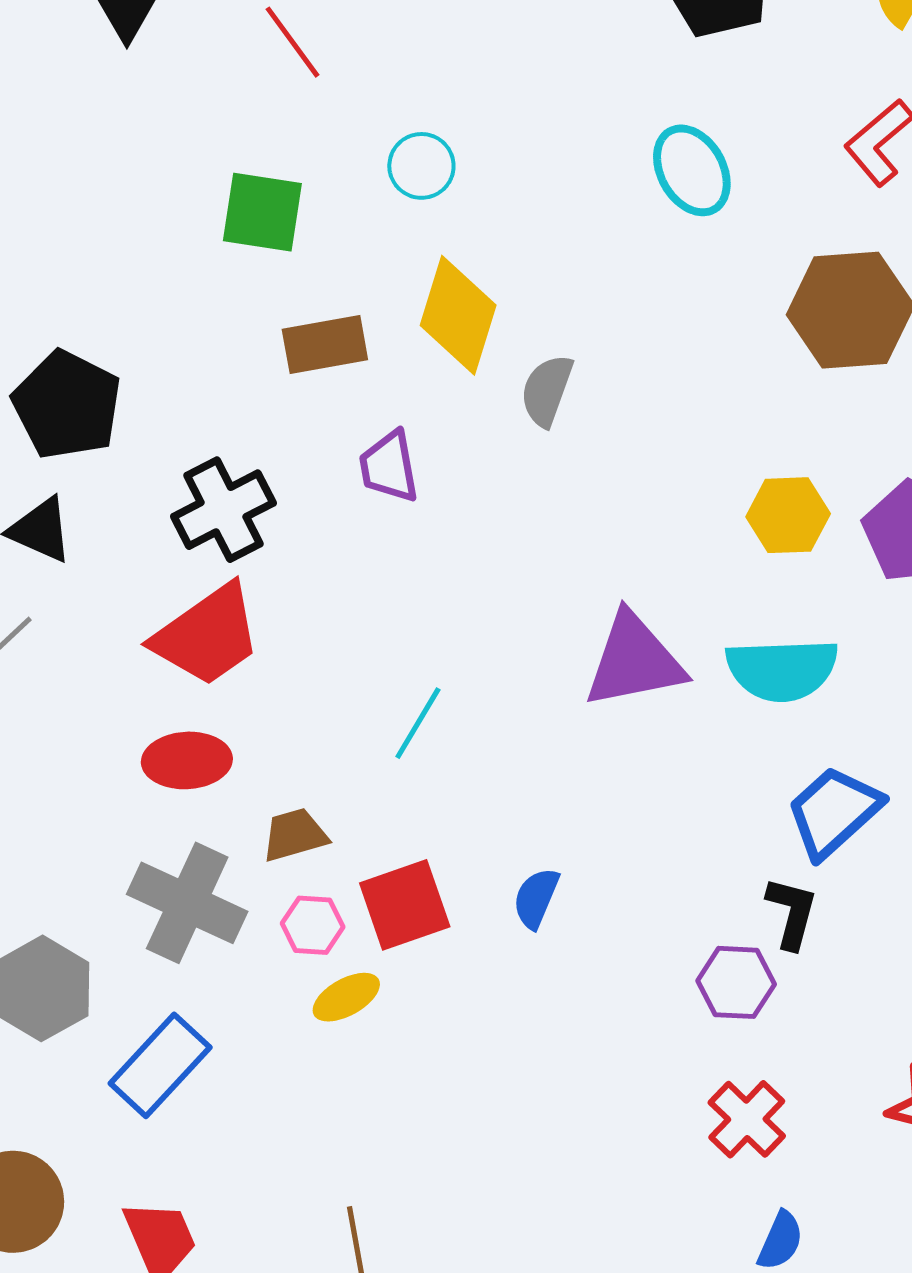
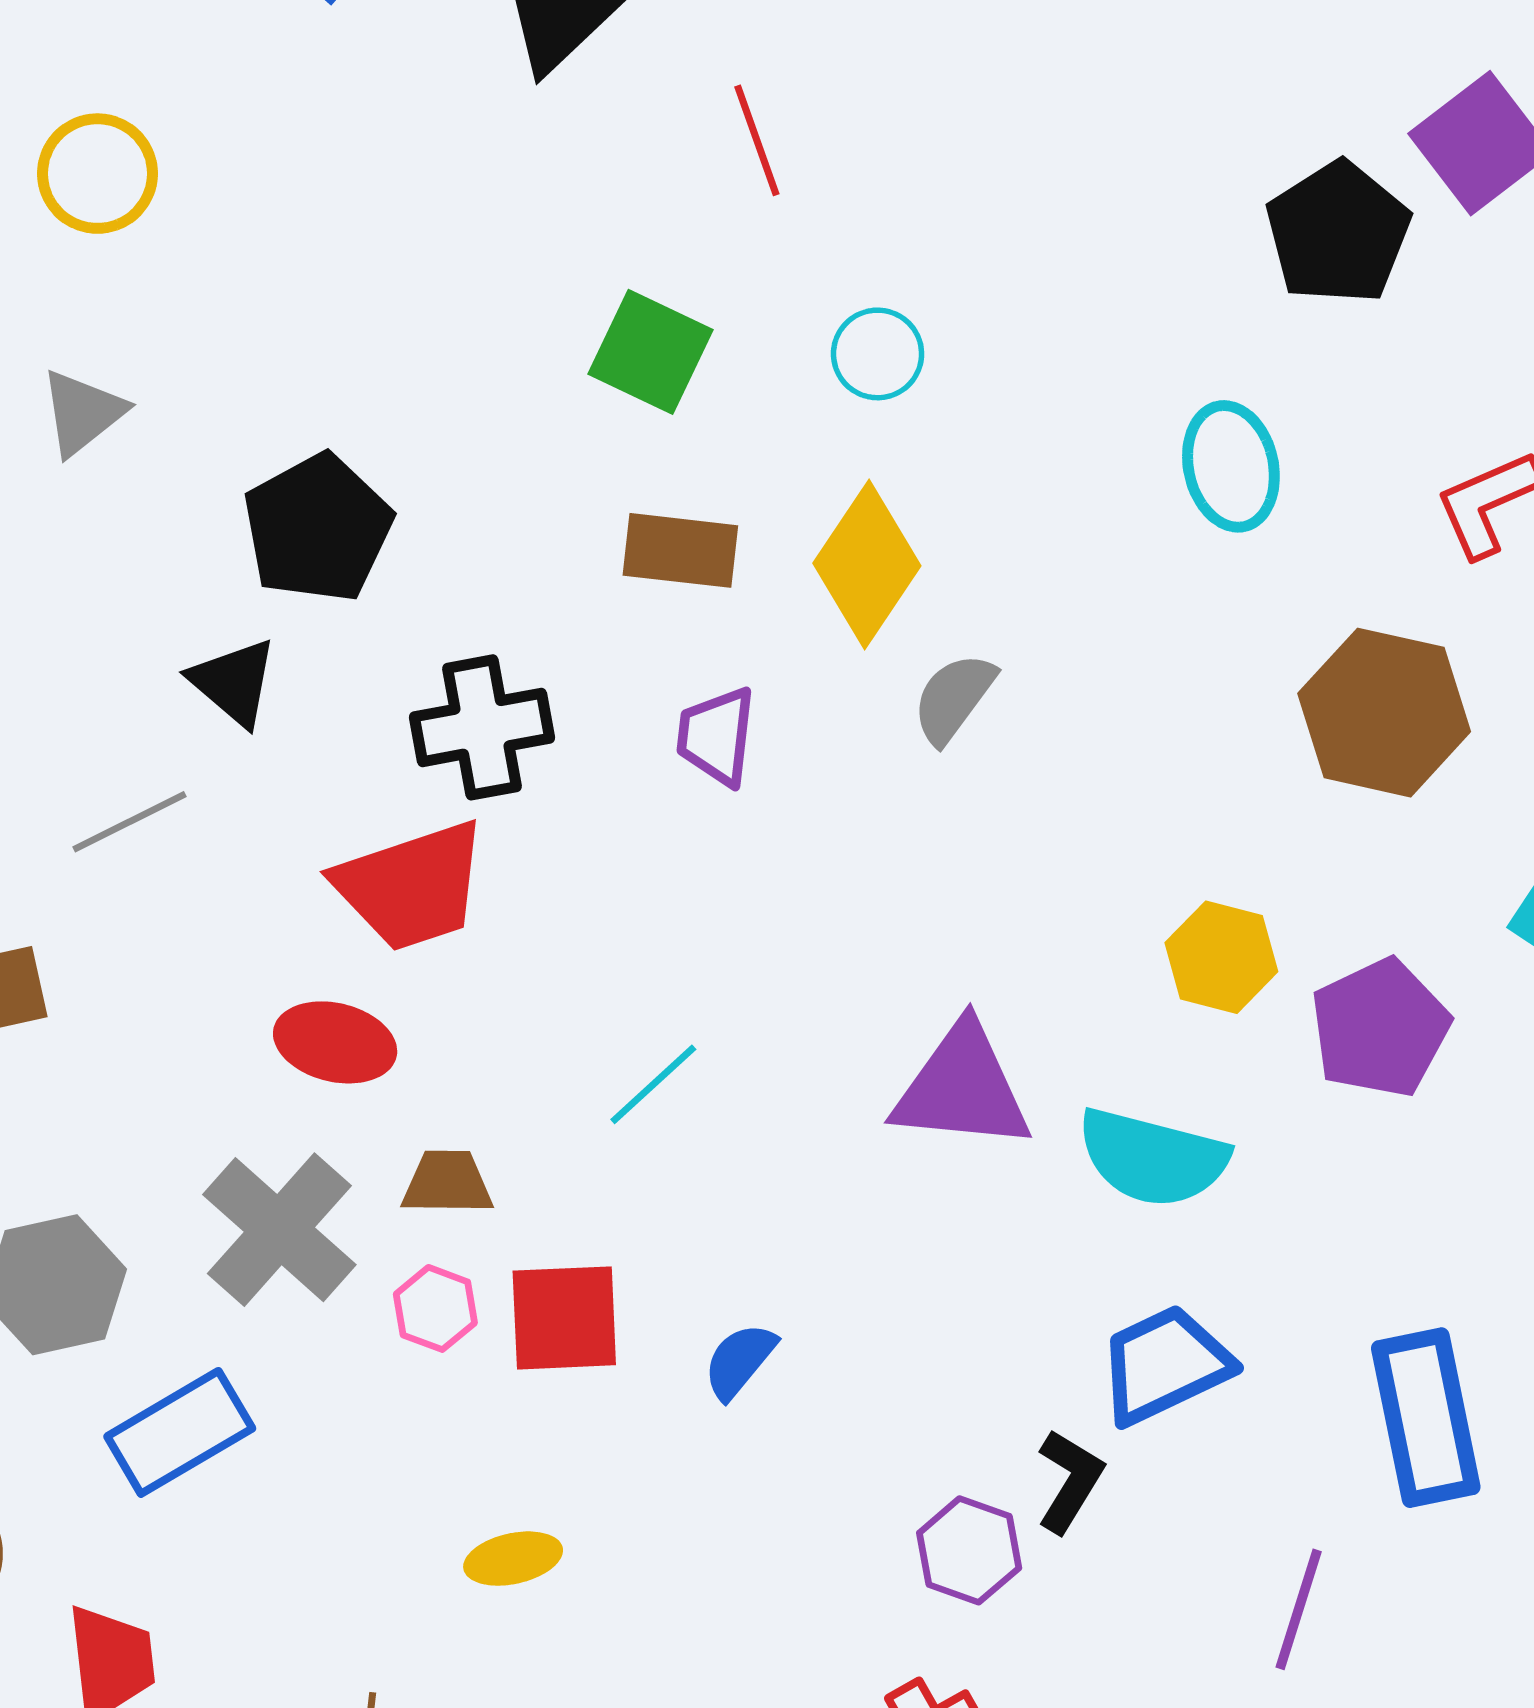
yellow ellipse: (346, 997) -> (513, 1559), moved

